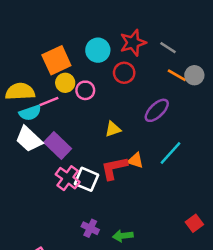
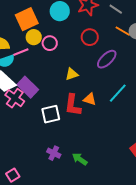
red circle: (124, 73) -> (90, 37), moved
red L-shape: (114, 168) -> (73, 105), turned -70
pink cross: (68, 178) -> (15, 98), moved
white square: (87, 179) -> (51, 114), turned -36
green arrow: (123, 236) -> (80, 159), turned 42

